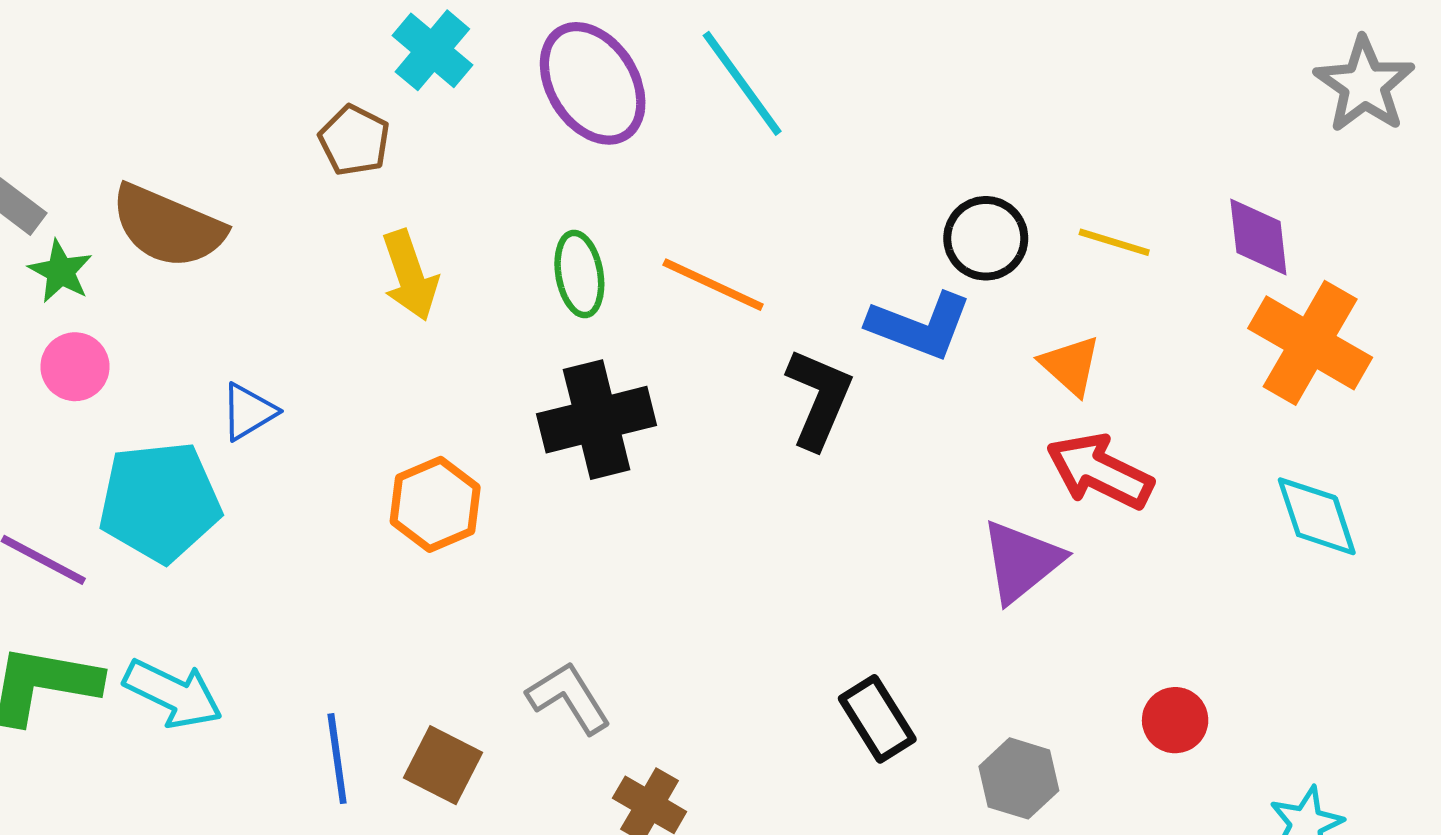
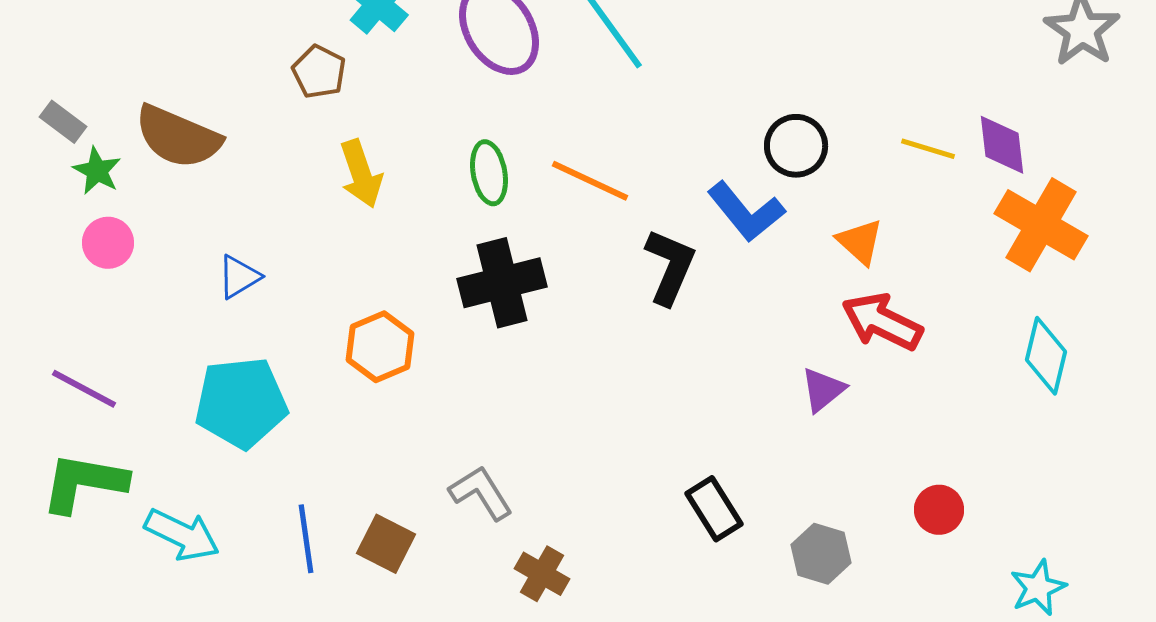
yellow line: (1114, 242) -> (928, 149), moved
blue L-shape: (920, 326) -> (746, 212), turned 30
cyan pentagon: (160, 502) -> (241, 403), moved
cyan diamond: (1317, 516) -> (1046, 356), turned 32
purple triangle: (1022, 561) -> (823, 390), size x0.7
cyan arrow: (173, 694) -> (182, 535), moved

